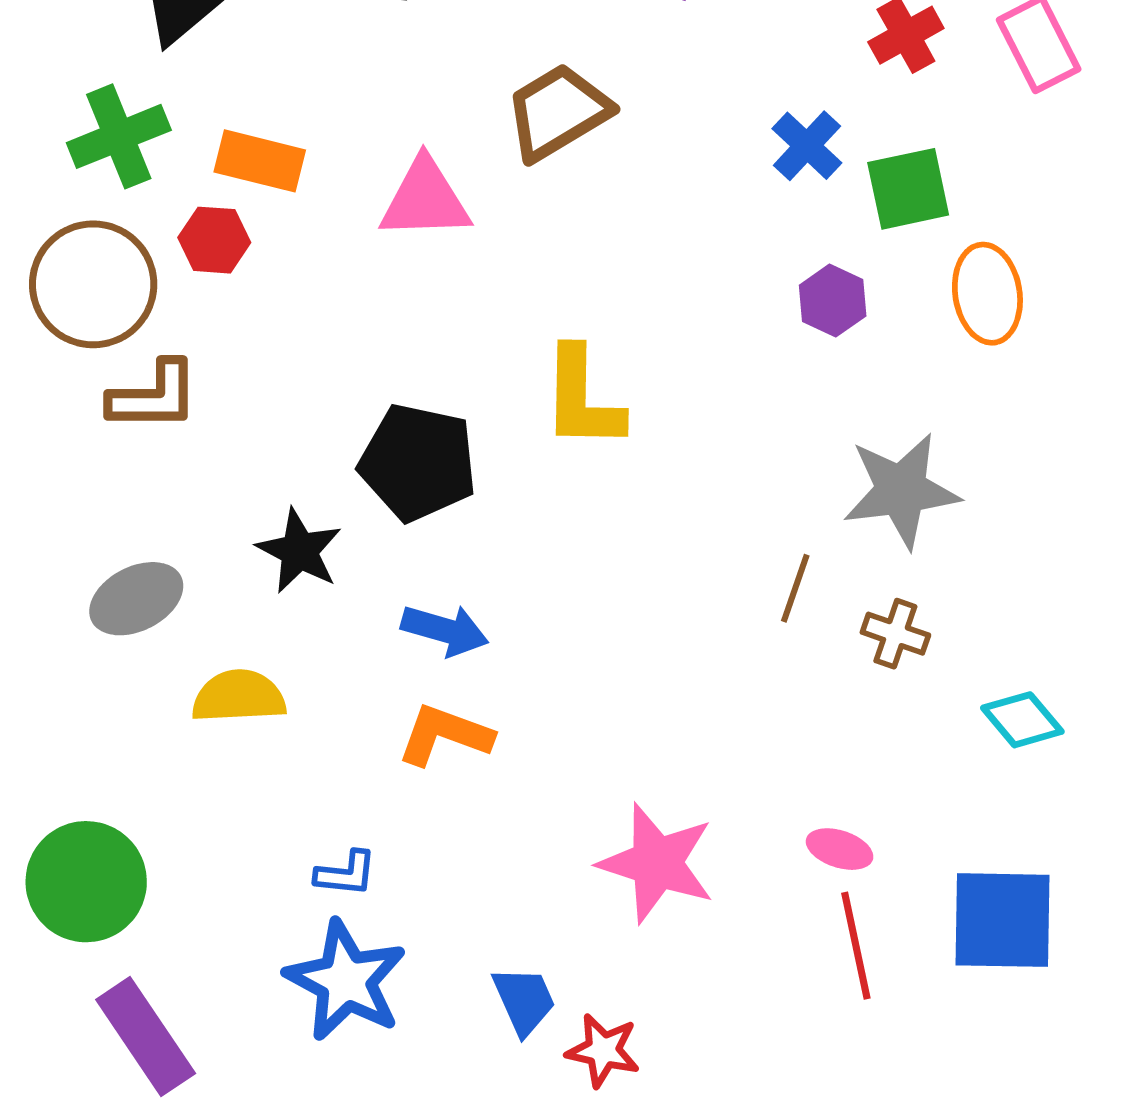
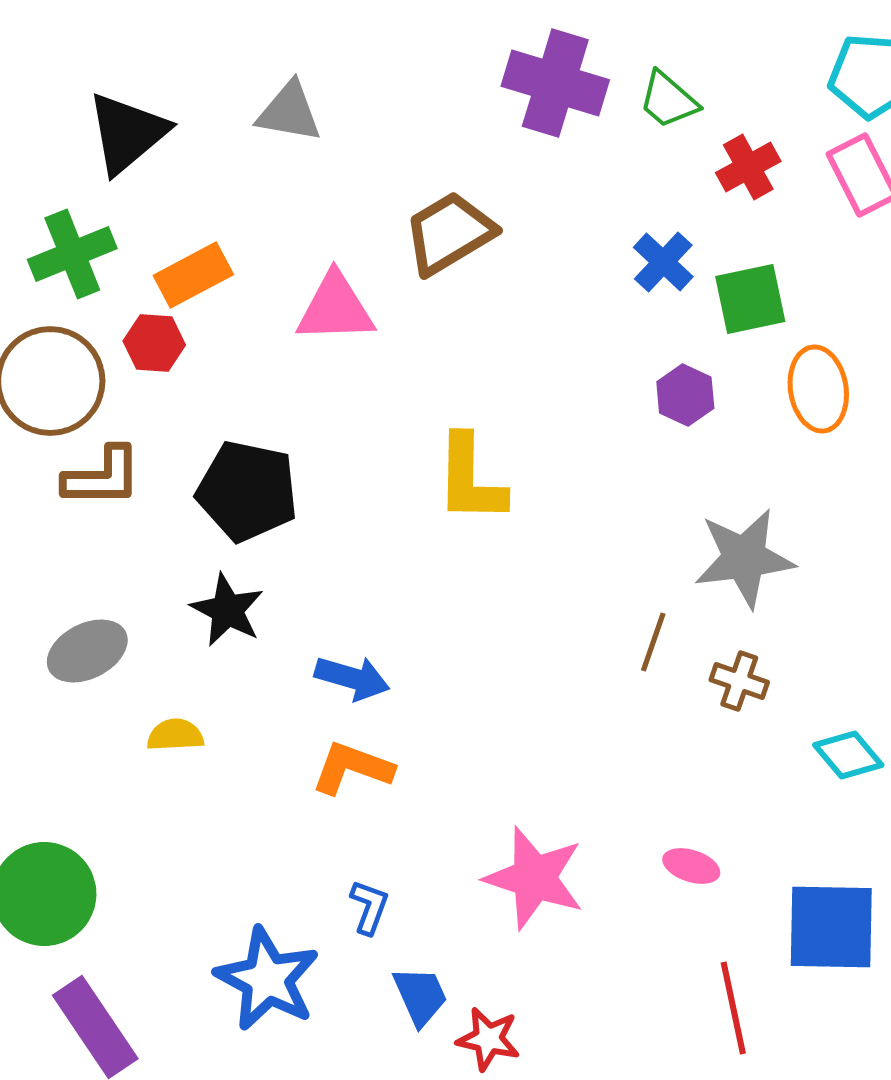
orange rectangle: (260, 161) -> (193, 275), turned -42
black pentagon: (418, 462) -> (247, 491), moved
yellow semicircle: (239, 697) -> (175, 735), size x0.7
blue L-shape: (346, 874) -> (369, 907), moved, turned -76
red line: (856, 946) -> (733, 1008), moved

